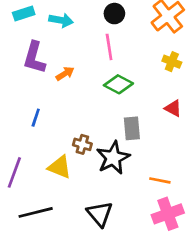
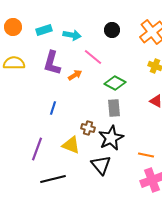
pink line: (109, 47) -> (93, 57), moved, turned -42
gray rectangle: (132, 128) -> (114, 108), moved
black triangle: (100, 214) -> (101, 165), moved

